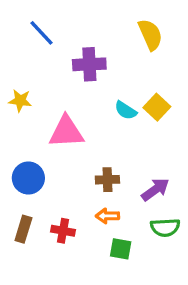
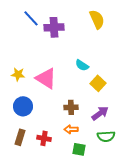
purple cross: (89, 64) -> (54, 27), moved
yellow star: (20, 101) -> (18, 74), moved
yellow square: (157, 107) -> (98, 83), moved
pink triangle: (66, 132) -> (46, 78), turned 35

